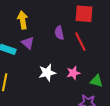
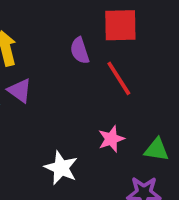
purple semicircle: (59, 33) -> (80, 51), moved
white star: (47, 73) -> (61, 168), moved, turned -30

